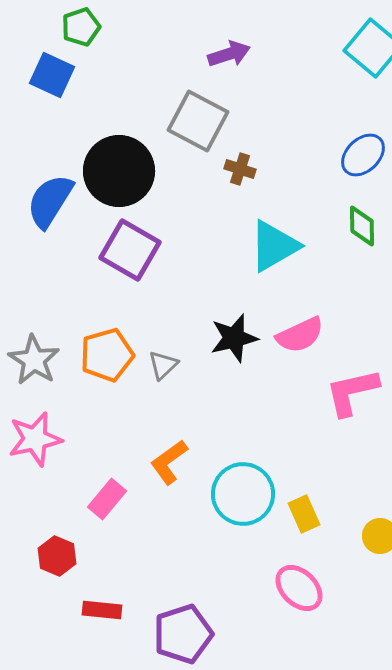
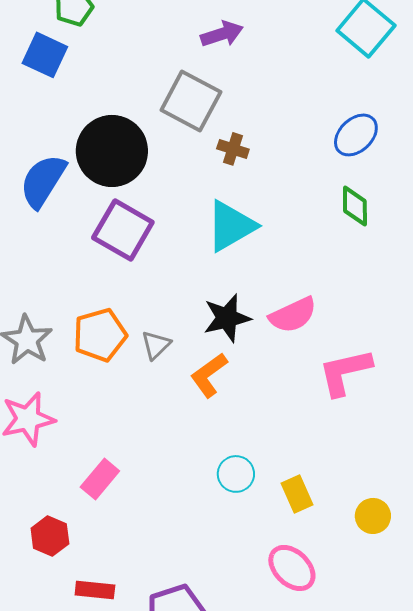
cyan triangle: (274, 246) -> (231, 226), moved
orange L-shape: (169, 462) -> (209, 375), moved
cyan circle: (243, 494) -> (236, 474), size x0.6

